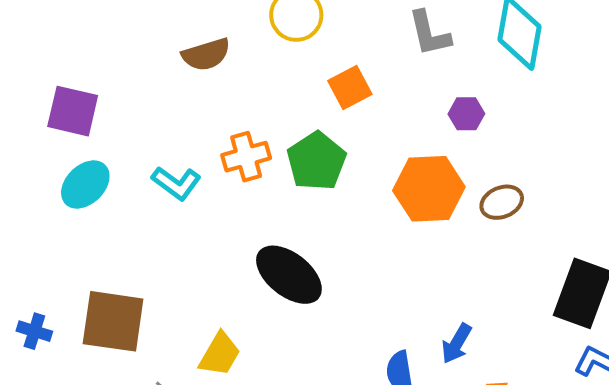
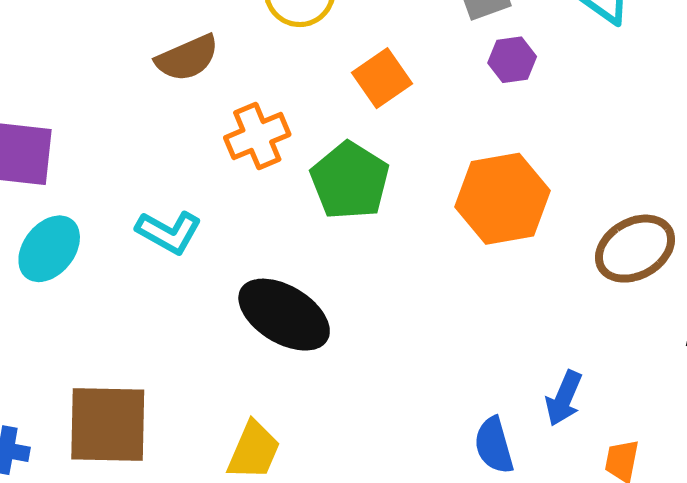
purple hexagon: (466, 114) -> (512, 60), moved
orange cross: (246, 157) -> (257, 136), moved
brown ellipse: (502, 202) -> (635, 249), moved, size x1.4
black ellipse: (289, 275) -> (284, 315), moved

